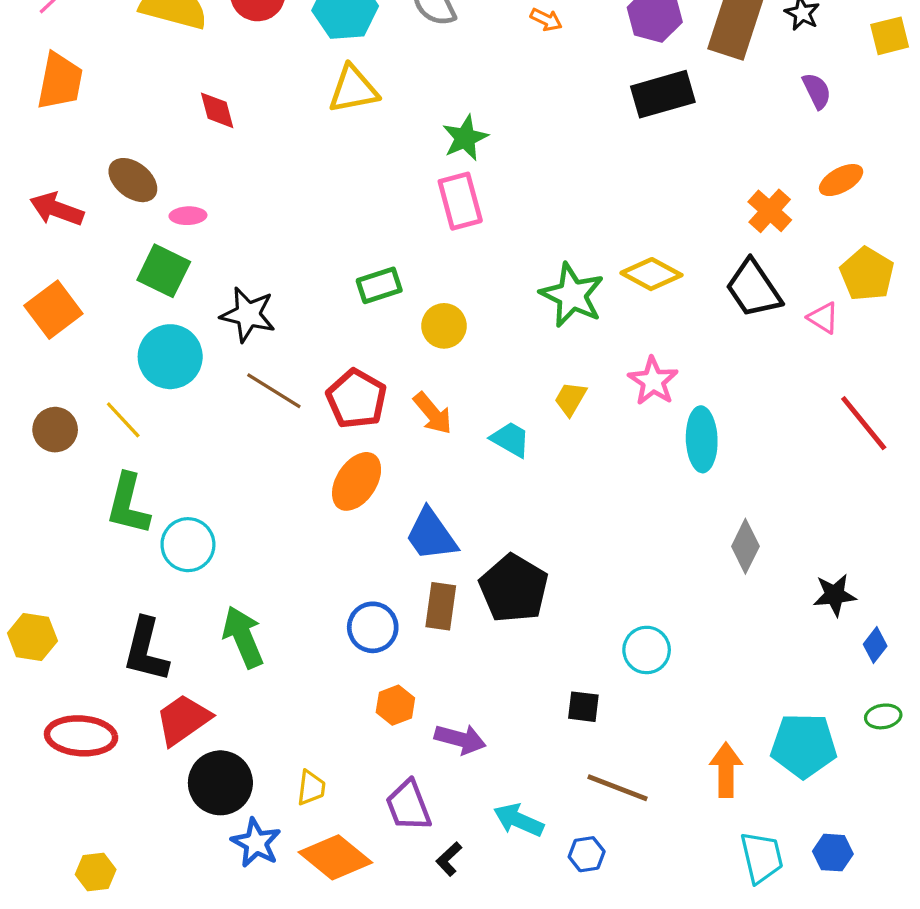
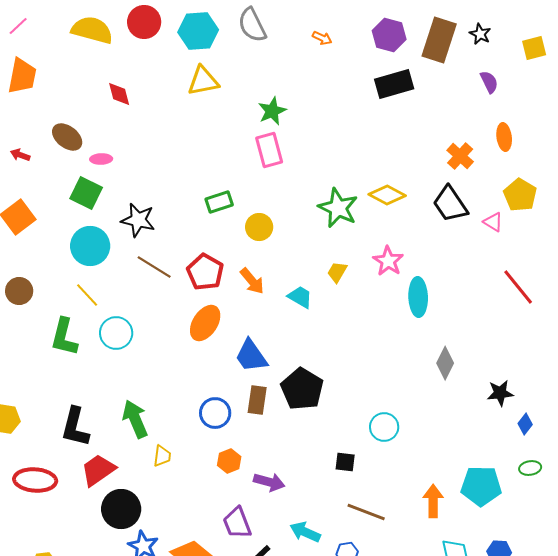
orange ellipse: (841, 180) -> (504, 137), turned -68
red arrow: (57, 209) -> (20, 155), size x0.6
yellow line: (123, 420) -> (87, 295), moved
cyan circle: (188, 545) -> (116, 333), moved
yellow trapezoid: (311, 788) -> (162, 456), moved

